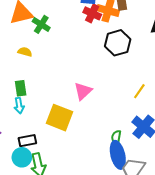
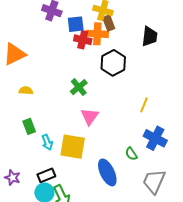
green cross: (41, 24) -> (79, 87), moved, turned 30
cyan arrow: (19, 106) -> (47, 142), moved
green semicircle: (116, 137) -> (131, 154), turned -32
blue ellipse: (118, 155) -> (107, 172), moved

